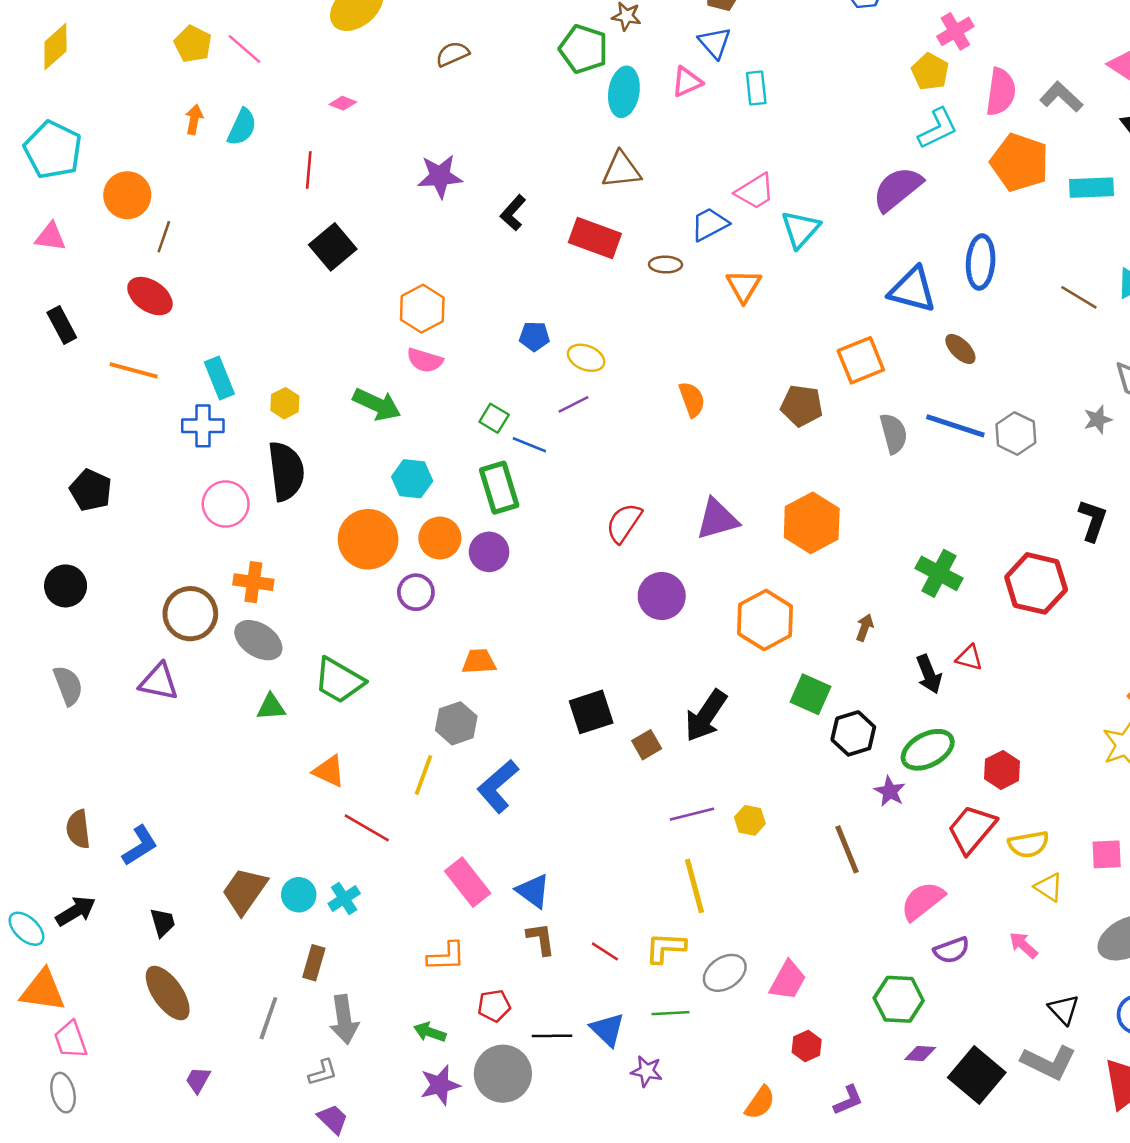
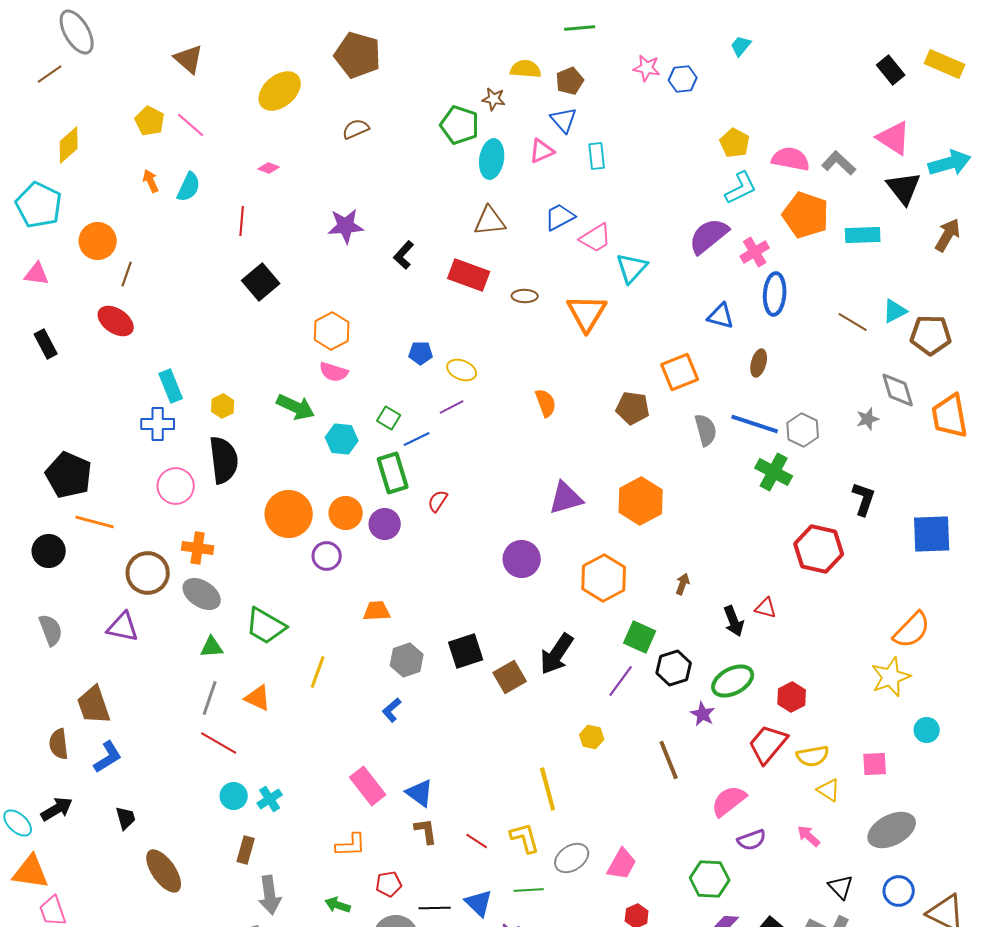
pink cross: (955, 31) -> (755, 252), moved
yellow diamond: (55, 46) -> (69, 145), moved
pink semicircle: (1001, 92) -> (791, 159), turned -87
orange arrow: (194, 120) -> (151, 181), turned -35
blue trapezoid: (710, 224) -> (560, 217), moved
orange triangle: (744, 286) -> (587, 313), size x1.4
blue triangle: (913, 290) -> (721, 316), size x0.7
brown ellipse: (960, 349) -> (759, 363), turned 60
orange line: (134, 370) -> (95, 522), moved
blue line: (529, 445) -> (417, 439), turned -48
cyan hexagon: (412, 479) -> (342, 439), moved
black pentagon: (91, 490) -> (69, 475), size x1.4
red semicircle: (624, 523) -> (438, 501), moved, size x0.7
green cross: (939, 573) -> (774, 472), moved
gray hexagon: (456, 723) -> (407, 660), moved
brown square: (647, 745) -> (510, 677), size x1.4
yellow line: (423, 775) -> (318, 672), moved
blue L-shape: (498, 786) -> (392, 710), size x0.6
purple line: (692, 814) -> (621, 681), moved, turned -40
red line: (367, 828) -> (219, 743), moved
brown trapezoid: (245, 891) -> (94, 705), moved, turned -54
yellow L-shape: (665, 948) -> (525, 838), turned 72
brown ellipse: (168, 993) -> (164, 871), moved
gray line: (268, 1018) -> (210, 698), moved

